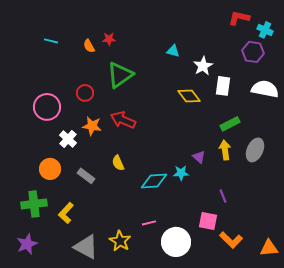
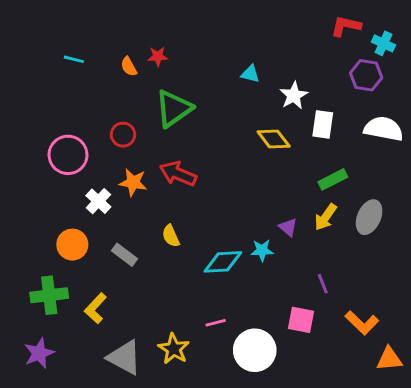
yellow arrow: (225, 150) -> (326, 217), turned -138
orange L-shape: (231, 240) -> (362, 323), moved

